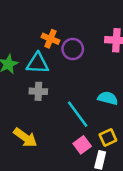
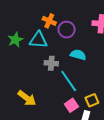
gray cross: (38, 91) -> (51, 63), moved
cyan semicircle: (108, 98) -> (78, 55), moved

